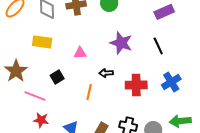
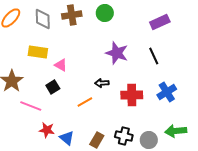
pink triangle: (80, 53) -> (61, 65), moved, turned 32
orange line: (89, 92) -> (85, 102), turned 49
red star: (41, 120) -> (47, 130), moved

